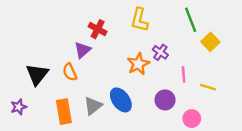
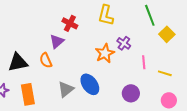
black triangle: (37, 74) -> (18, 62), turned 40
purple circle: (165, 100) -> (131, 93), moved
orange rectangle: (64, 112) -> (28, 94), moved
pink circle: (192, 119) -> (169, 100), moved

